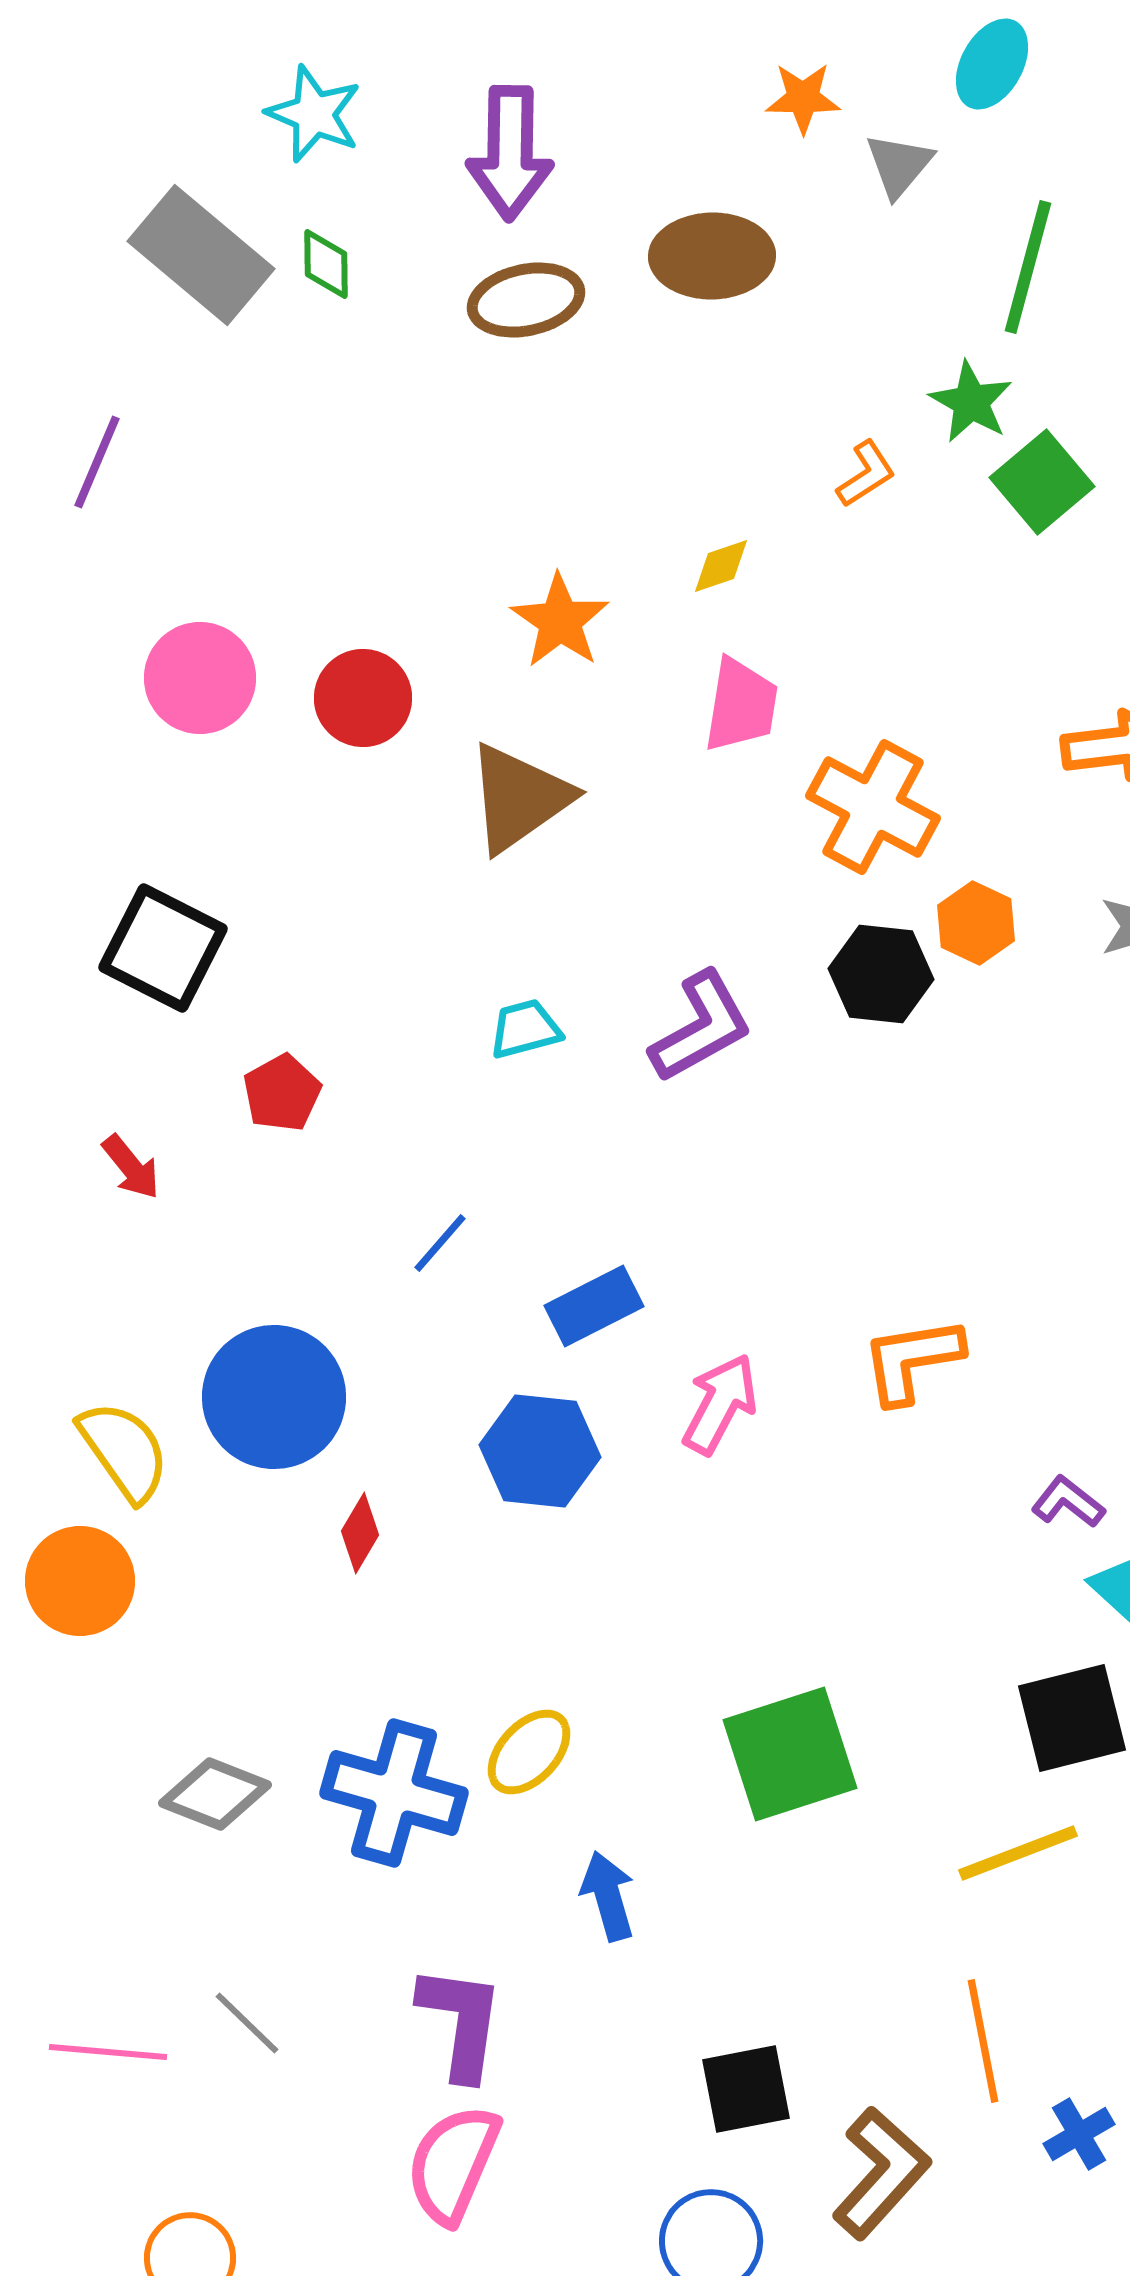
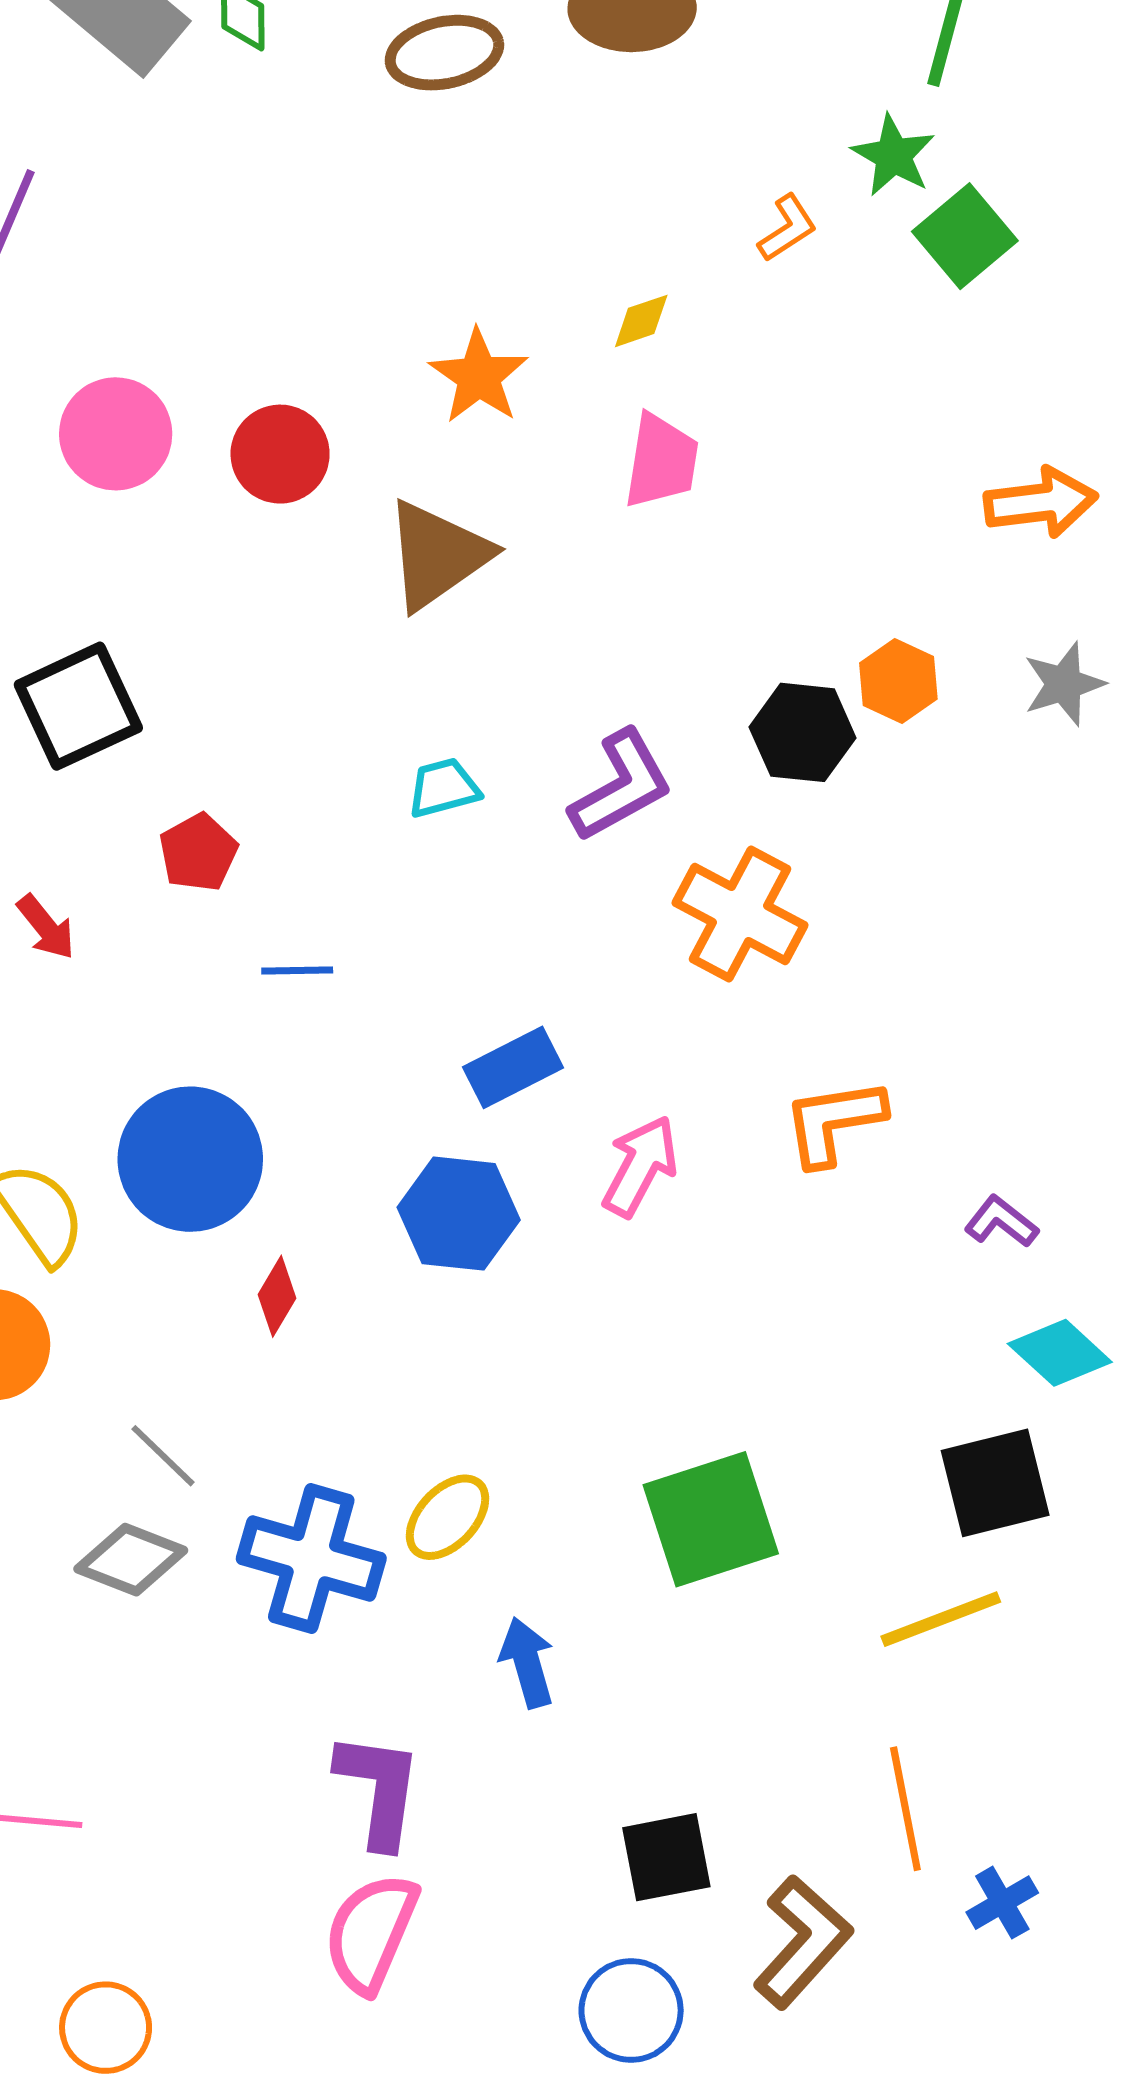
orange cross: (873, 807) -> (740, 914), moved
black square: (163, 948) -> (78, 706), turned 38
blue line: (440, 1243) -> (297, 971), moved, turned 48
purple L-shape: (1068, 1502) -> (1001, 1222), moved
gray line: (247, 2023) -> (163, 1456), moved

